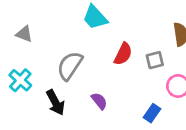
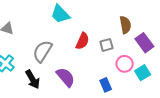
purple semicircle: (99, 101) -> (66, 77), size x1.5
blue rectangle: (152, 113) -> (106, 85), turned -56

